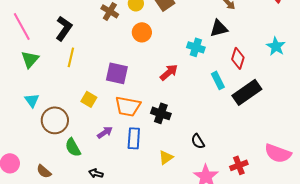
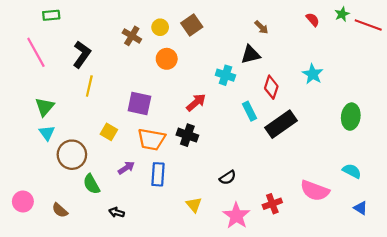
green triangle: (30, 59) -> (45, 107), moved
black cross: (161, 113) -> (187, 135), moved
black semicircle: (198, 141) -> (228, 178), turned -91
yellow triangle: (166, 157) -> (194, 205), moved, turned -35

